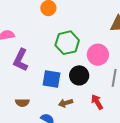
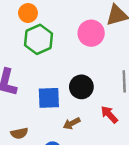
green hexagon: (67, 43) -> (39, 39), moved
pink circle: (98, 55) -> (91, 33), moved

